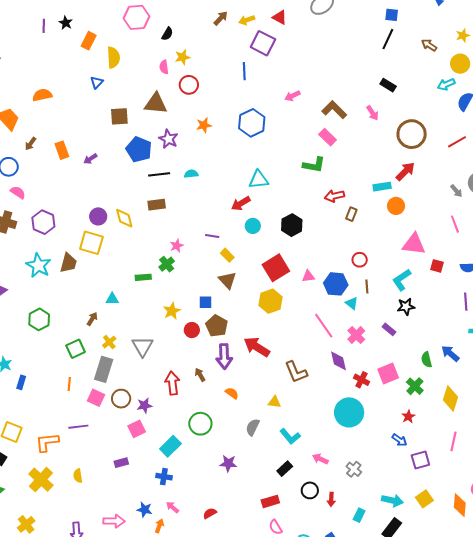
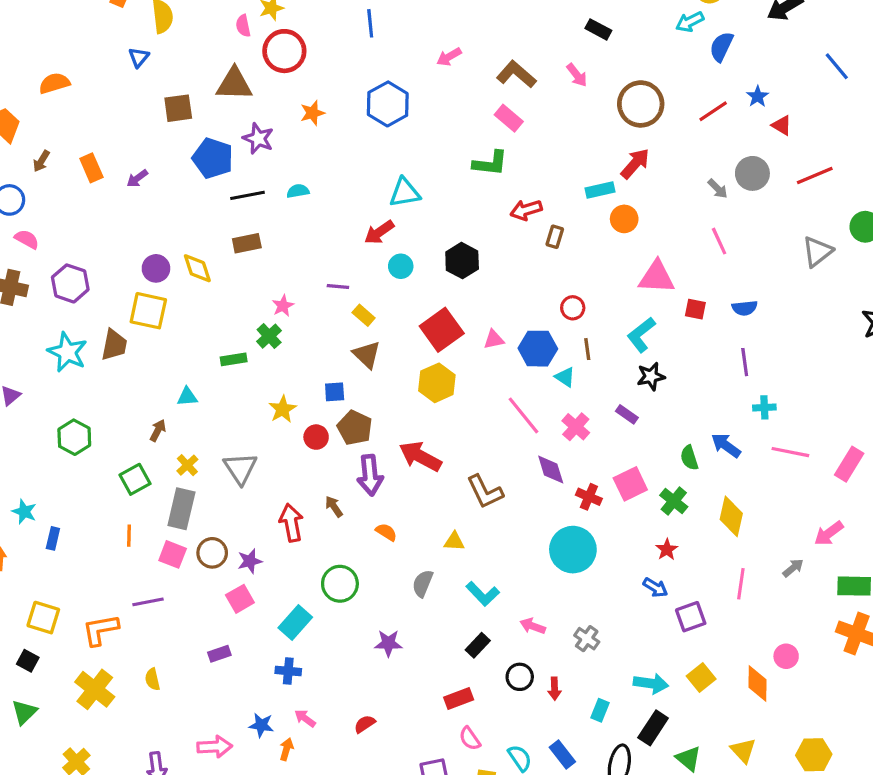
red circle: (189, 85) -> (284, 51), size x1.4

